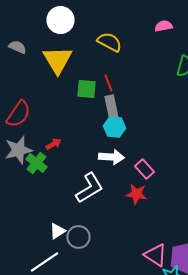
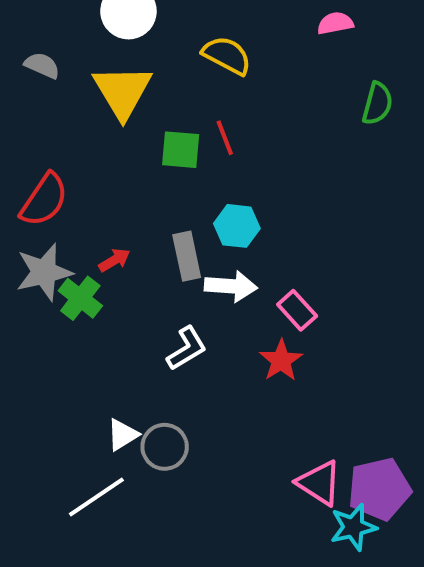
gray rectangle: (112, 107) -> (187, 256), moved
white L-shape: (90, 188) -> (187, 348), size x0.7
red star: (136, 194) -> (281, 360), turned 30

